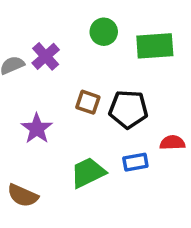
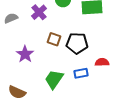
purple cross: (46, 56) -> (39, 12), moved
green trapezoid: (88, 173) -> (54, 79), turned -30

